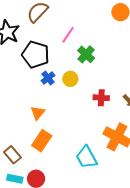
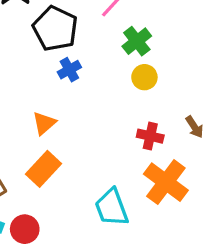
yellow circle: (70, 79) -> (144, 77), moved
red cross: (101, 98) -> (150, 136), moved

